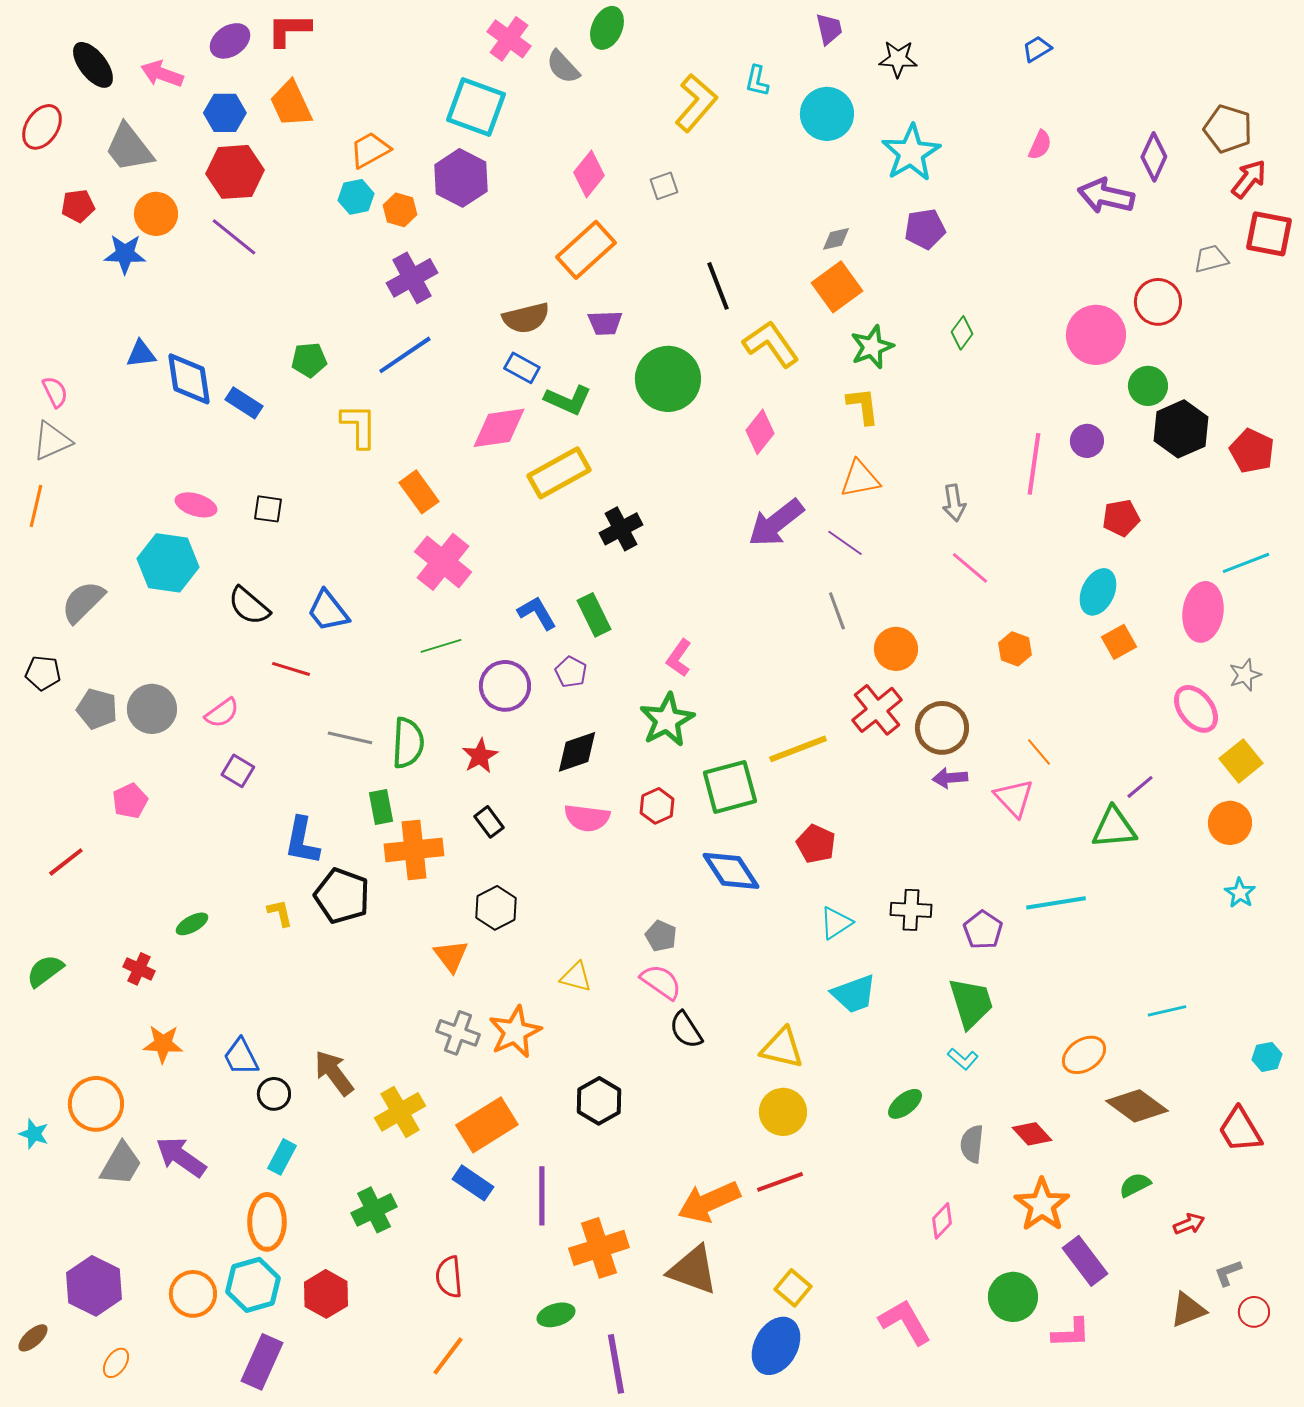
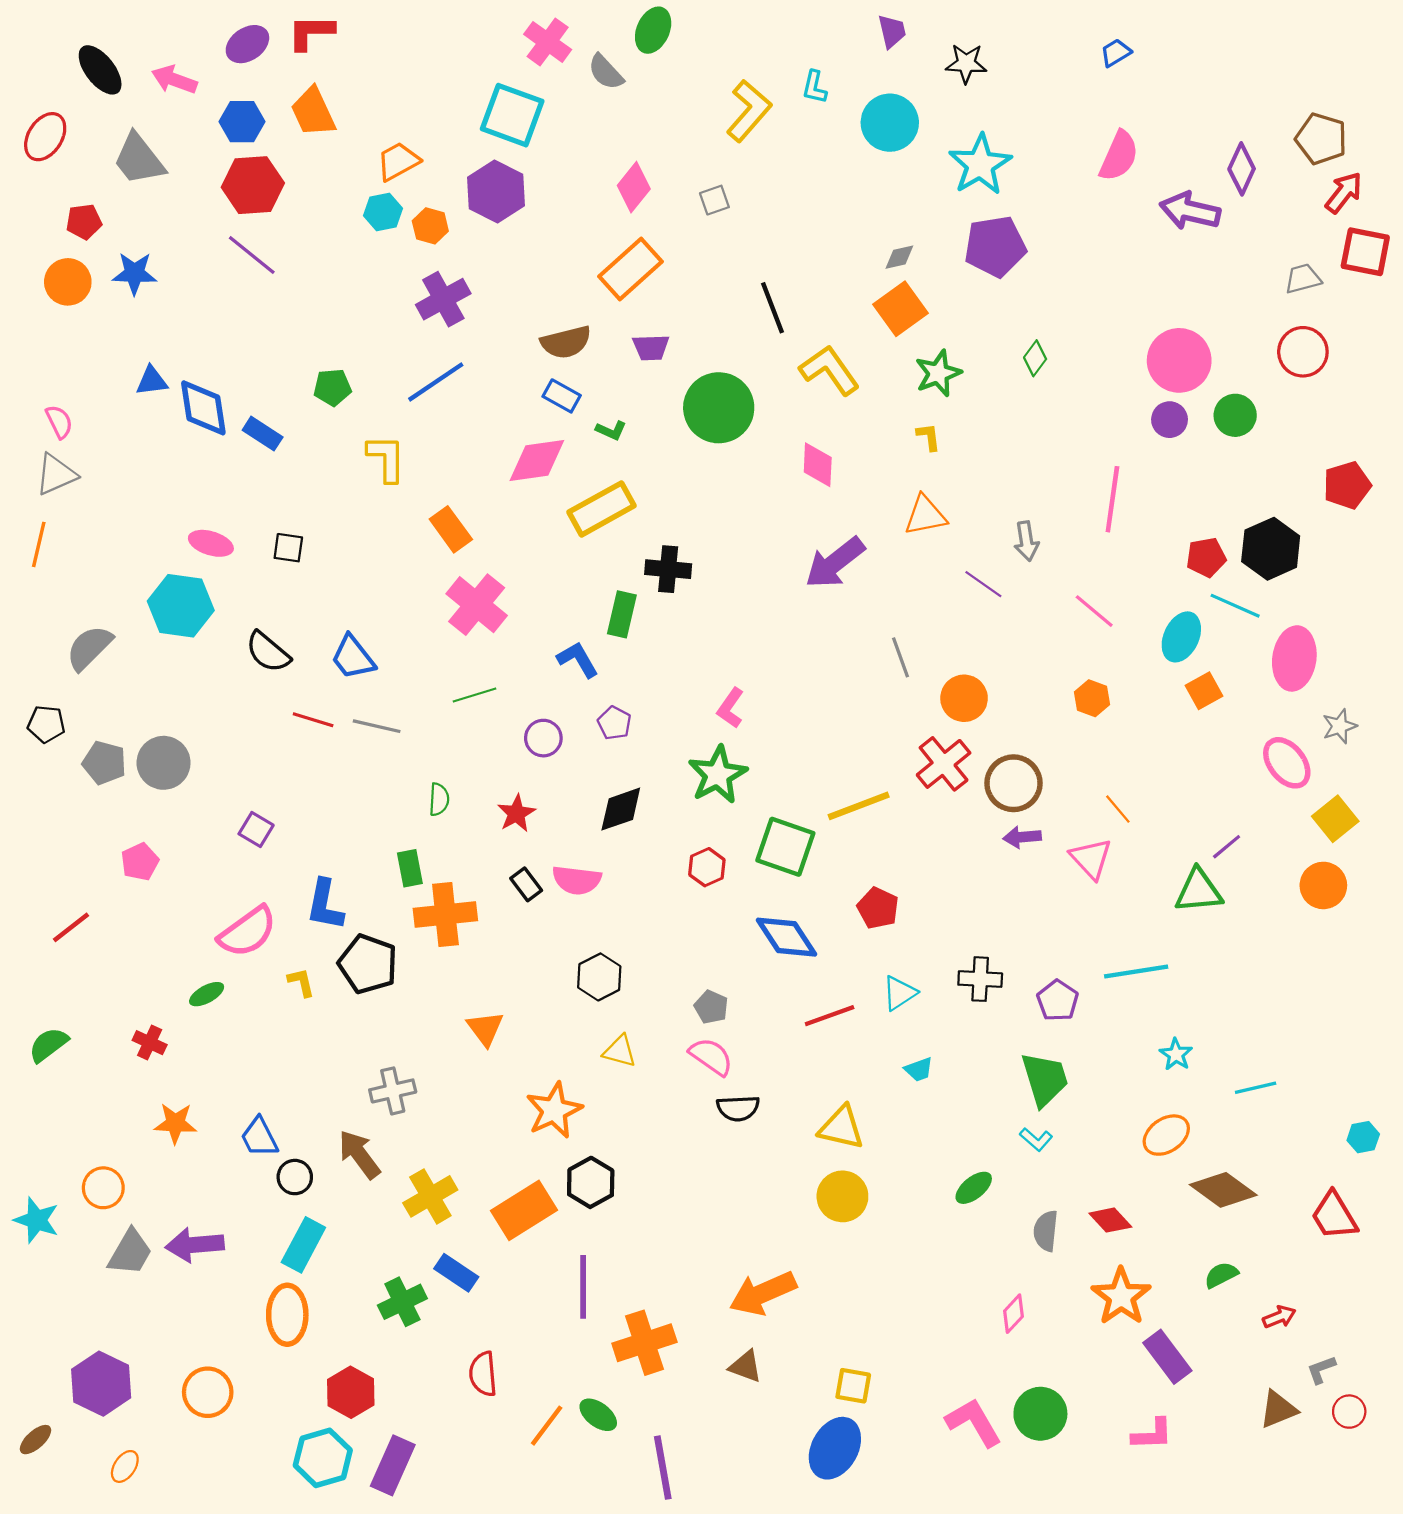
pink semicircle: (1040, 145) -> (1119, 156), size x1.6
orange circle: (156, 214) -> (68, 282), moved
purple pentagon: (925, 229) -> (995, 246), size x1.4
red circle: (1158, 302) -> (1303, 352), moved
green L-shape: (568, 400) -> (611, 430), size x0.6
yellow L-shape: (863, 406) -> (929, 437), size x0.7
black hexagon: (1181, 429) -> (1271, 549), moved
pink diamond: (760, 432) -> (818, 465), turned -36
purple circle: (1087, 441) -> (1170, 420), moved
red pentagon: (1252, 451) -> (1347, 485), turned 30
black cross: (621, 529) -> (668, 569), turned 33
purple line: (845, 543) -> (983, 584), moved
cyan line: (1246, 563) -> (1235, 606), moved, turned 45
pink line: (970, 568) -> (1094, 611), moved
green rectangle: (594, 615) -> (622, 614), moved, turned 39
purple circle: (505, 686) -> (543, 738), size x0.7
pink semicircle: (222, 713) -> (247, 932), moved, size x1.6
gray line: (350, 738) -> (377, 726), moved
green semicircle: (408, 743) -> (439, 799), size x0.6
green square: (730, 787) -> (785, 847), turned 34
pink semicircle: (587, 818) -> (577, 880), moved
cyan star: (1240, 893) -> (1176, 1054), moved
black hexagon: (496, 908) -> (599, 977), moved
cyan trapezoid: (854, 994) -> (919, 1069), size x0.6
black semicircle: (686, 1030) -> (738, 1108), turned -60
gray cross: (458, 1033) -> (393, 1091), moved, turned -33
black hexagon: (599, 1101) -> (591, 1182), moved
orange circle: (96, 1104) -> (103, 1188), size x0.7
cyan star: (34, 1134) -> (37, 1220), size x1.4
purple arrow: (181, 1157) -> (195, 1245), turned -40
cyan rectangle: (282, 1157) -> (303, 1245), size x1.4
red line: (780, 1182) -> (830, 1016), moved
blue rectangle: (473, 1183) -> (456, 1273), moved
brown triangle: (693, 1270) -> (746, 1366), size x0.6
cyan hexagon: (253, 1285) -> (323, 1458), moved
yellow square: (793, 1288) -> (853, 1386), turned -30
green circle: (1013, 1297) -> (1040, 1414), moved
green ellipse: (556, 1315) -> (598, 1415), turned 54
orange line: (448, 1356) -> (547, 1426), moved
purple rectangle: (262, 1362) -> (393, 1465), moved

